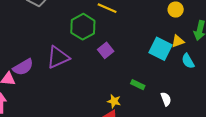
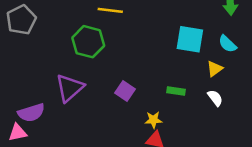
yellow triangle: (178, 41) -> (215, 69), moved
purple square: (106, 50) -> (125, 91), moved
purple semicircle: (23, 67) -> (31, 113), turned 30

